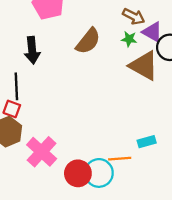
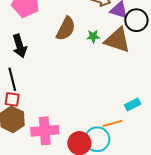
green star: (129, 39) -> (93, 36), moved
pink cross: (42, 152) -> (45, 131), turned -36

